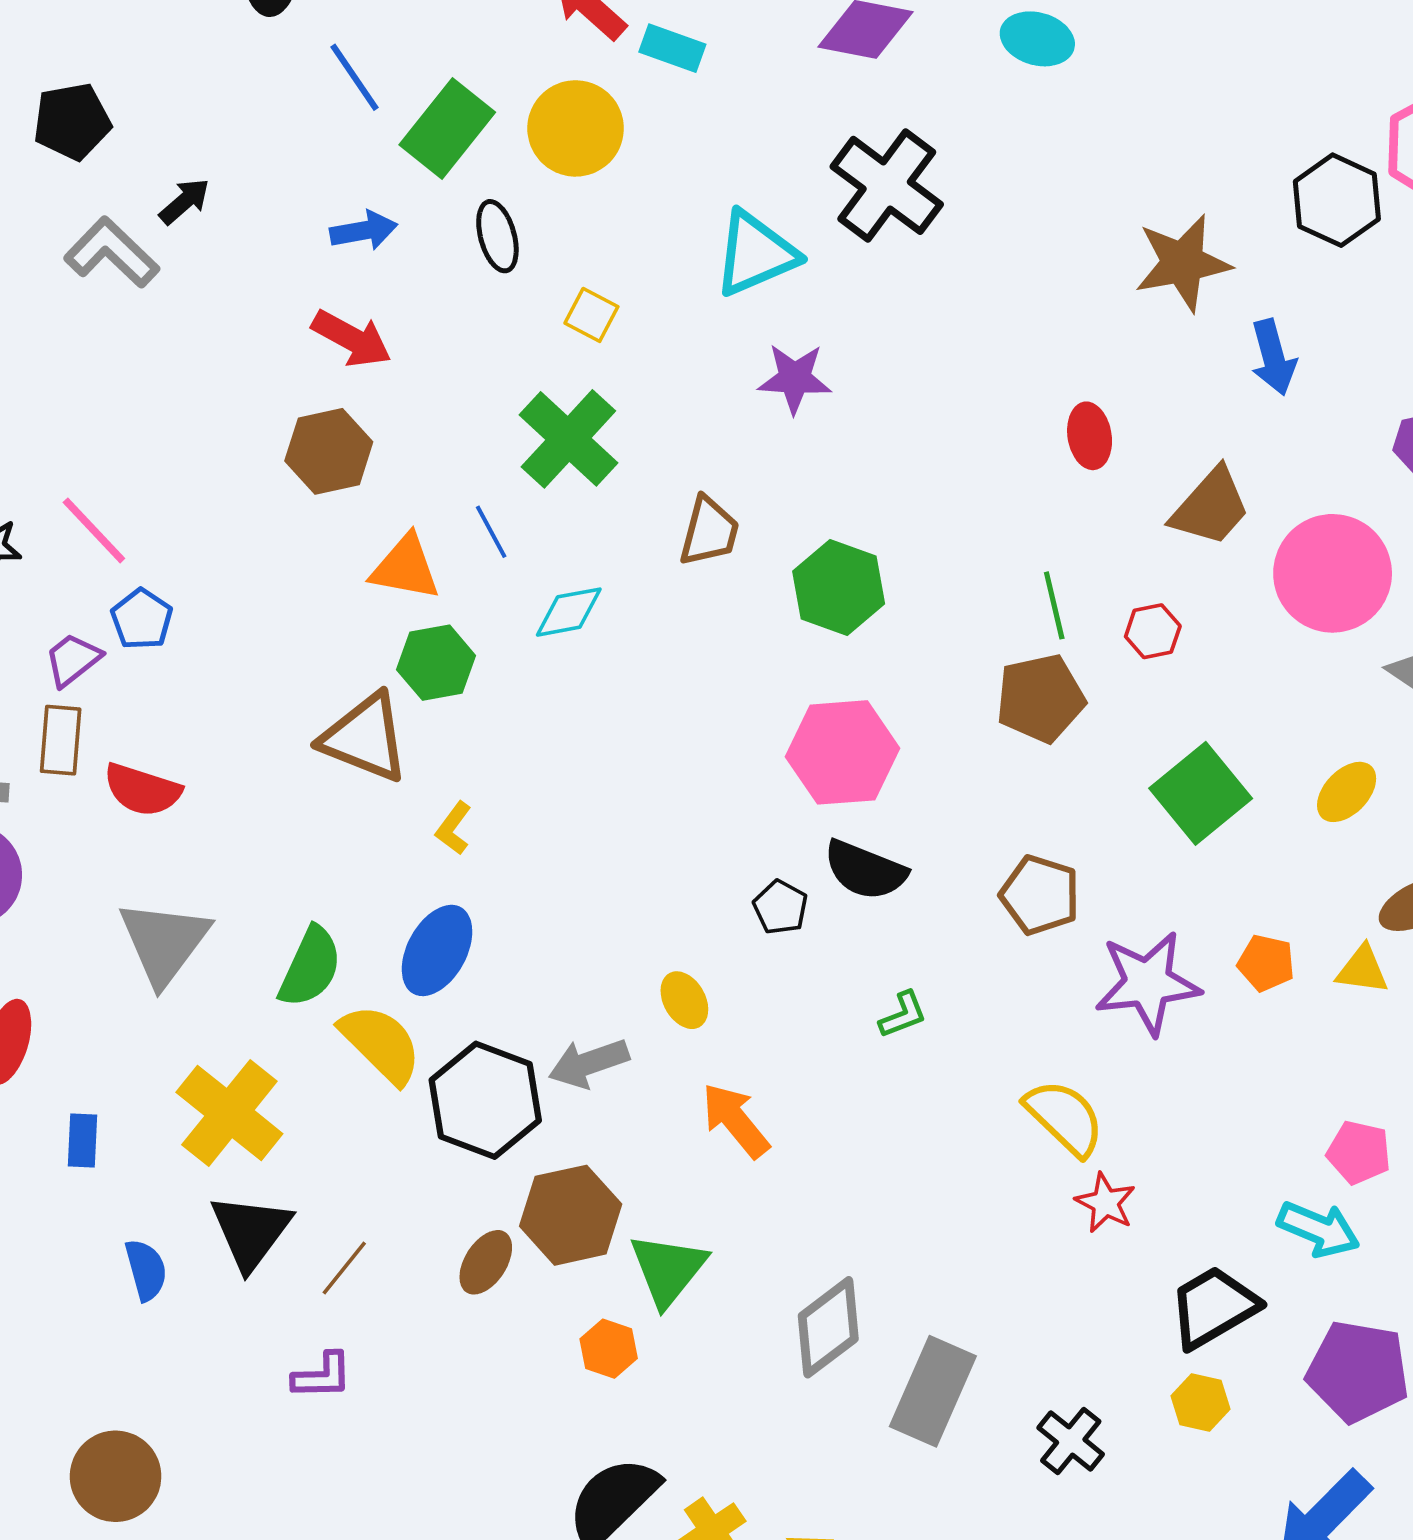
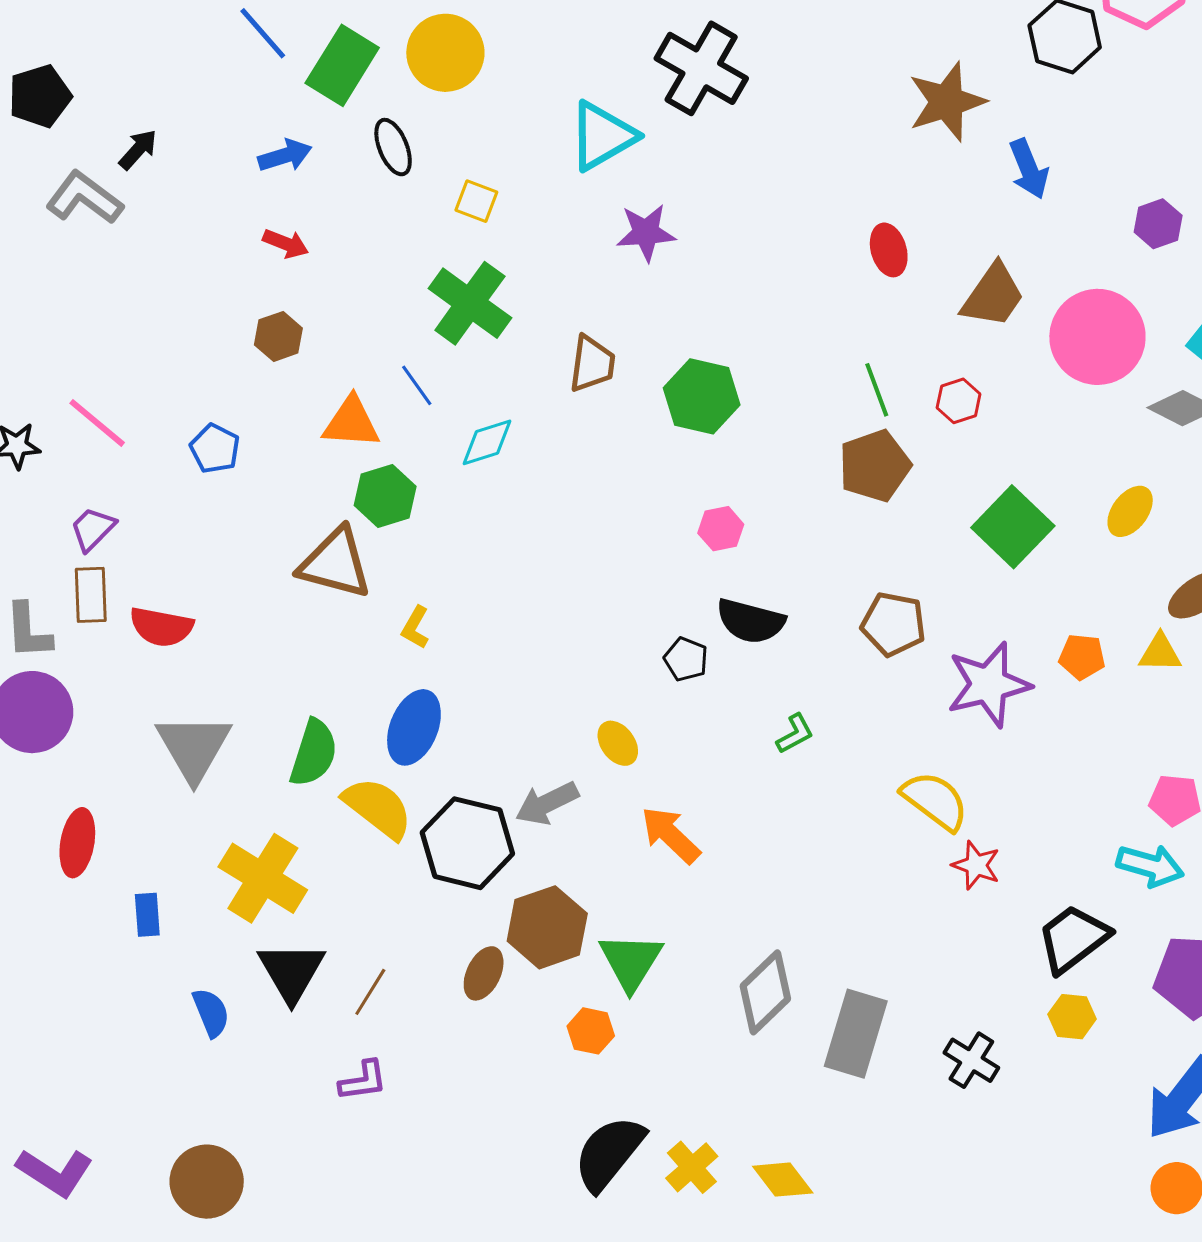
red arrow: (352, 339) -> (286, 244), size x0.7
brown hexagon: (329, 451) -> (278, 336), size x0.7
blue pentagon: (142, 619) -> (215, 449), moved
pink hexagon: (842, 752) -> (721, 529), size x0.5

